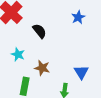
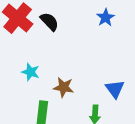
black semicircle: (39, 31) -> (49, 22), moved

